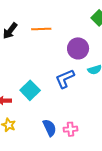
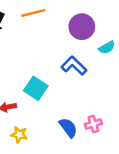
blue L-shape: (65, 79) -> (74, 66), turned 80

